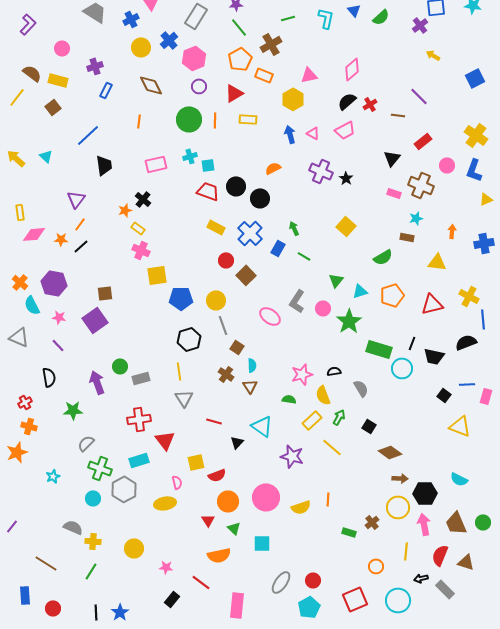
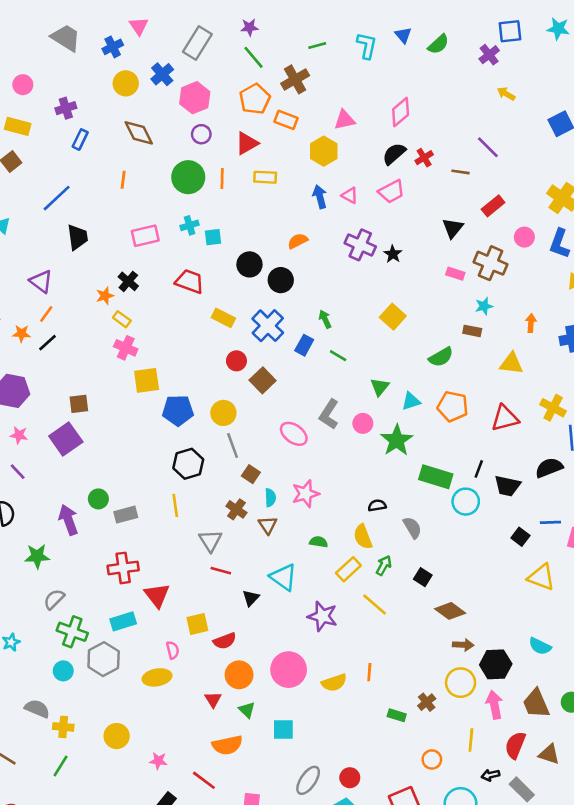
red trapezoid: (208, 191) -> (190, 281), moved
purple triangle: (76, 199) -> (41, 281), turned -30
orange pentagon: (392, 295) -> (453, 406), turned 30
pink star: (302, 374) -> (305, 494), moved
gray triangle: (184, 398) -> (210, 541), moved

